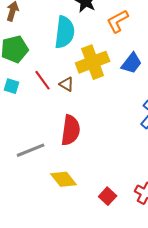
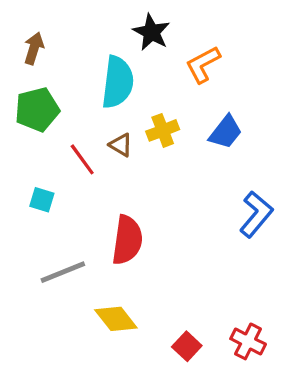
yellow cross: (93, 62) -> (163, 130), size x0.6
brown triangle: (67, 84) -> (121, 145), moved
cyan square: (12, 86) -> (42, 200), moved

